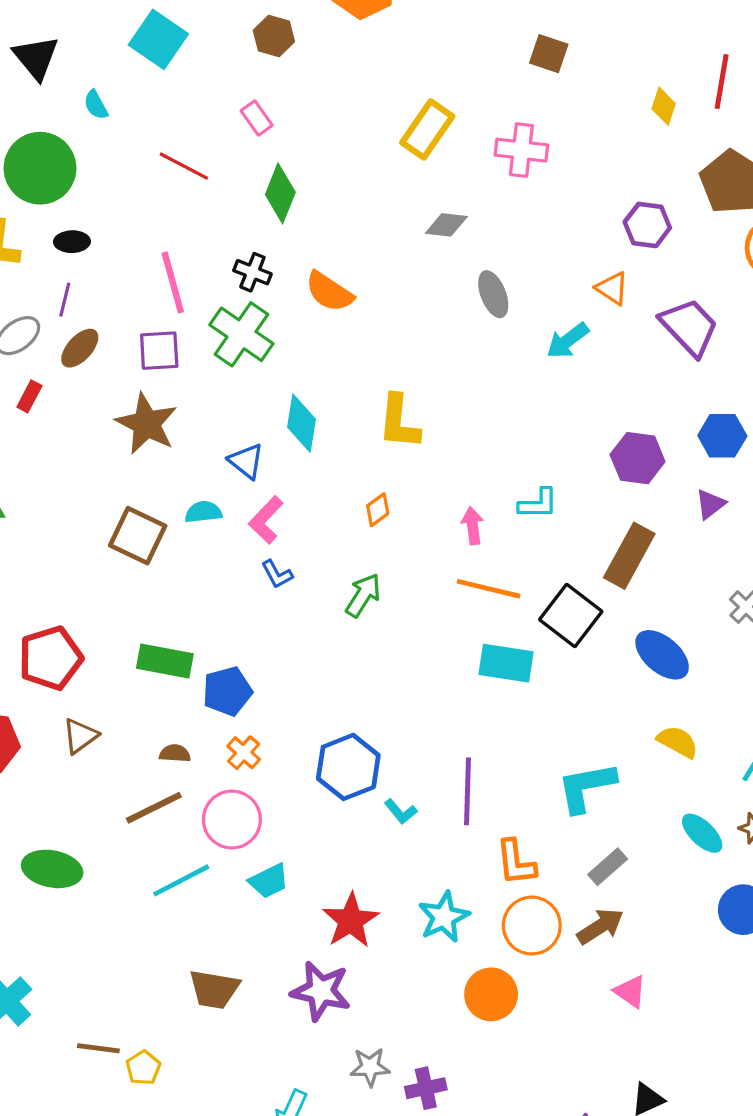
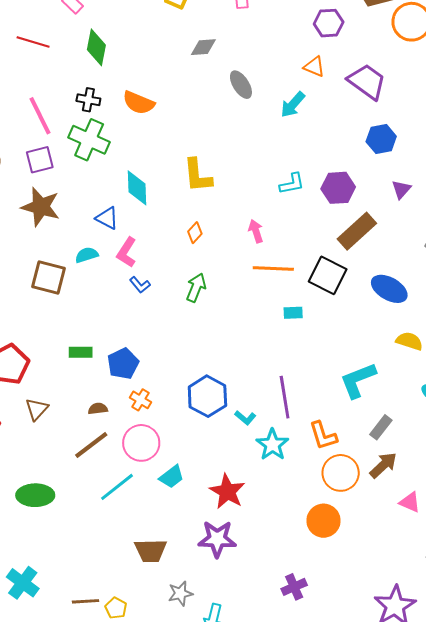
blue hexagon: (722, 436) -> (381, 139), moved
purple hexagon: (638, 458) -> (338, 188), moved
cyan L-shape: (538, 504) -> (292, 184), moved
brown rectangle: (629, 556) -> (357, 231), turned 30
green rectangle: (165, 661) -> (81, 352), size x0.7
cyan rectangle: (506, 663) -> (293, 313), size x0.6
cyan star: (444, 917) -> (272, 445), moved
gray star: (370, 1067) -> (180, 593), moved

